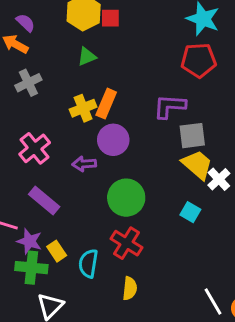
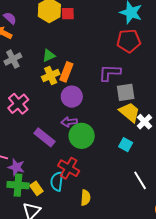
green triangle: (87, 57) -> (49, 56), moved
purple arrow: (84, 164) -> (69, 122), moved
purple rectangle: (44, 201) -> (45, 137), moved
red cross: (127, 243) -> (69, 168), moved
yellow rectangle: (57, 251) -> (36, 188), moved
white line: (213, 302) -> (140, 180), moved

